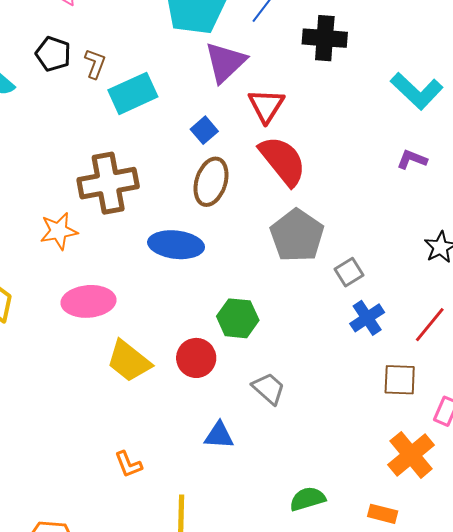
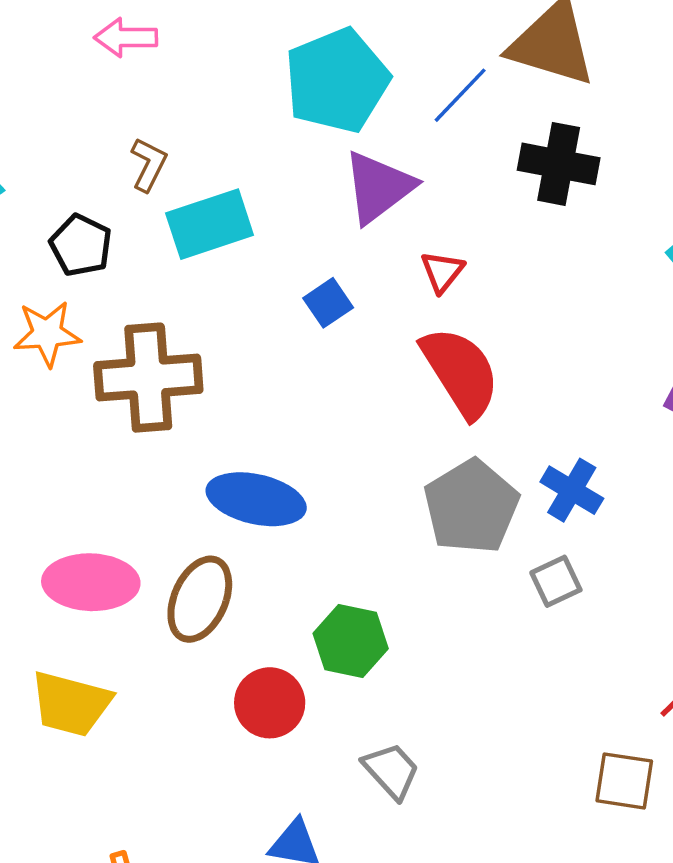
black pentagon: (53, 54) -> (81, 245), moved
red triangle: (266, 106) -> (442, 272), size x0.7
brown ellipse: (211, 182) -> (200, 599), moved
orange star: (59, 231) -> (47, 334), moved
blue cross: (367, 318) -> (572, 490), moved, turned -32
yellow trapezoid: (129, 361) -> (71, 704), moved, turned -30

